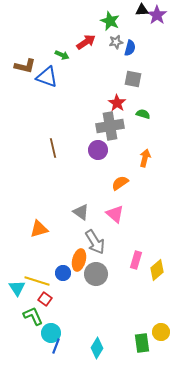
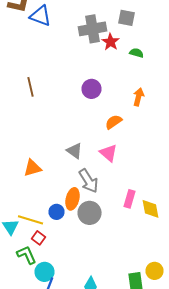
gray cross: (110, 126) -> (92, 29), moved
brown line: (53, 148) -> (30, 87), moved
yellow diamond: (157, 270) -> (150, 209), turned -60

